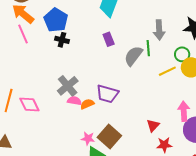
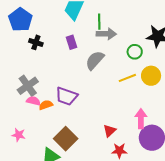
gray arrow: (159, 30) -> (106, 34), moved, turned -90
black cross: (62, 40) -> (36, 42), moved
green line: (148, 48) -> (99, 22), moved
green circle: (182, 54) -> (135, 52), moved
pink star: (88, 139) -> (19, 135), moved

